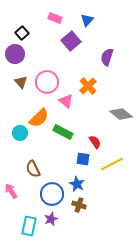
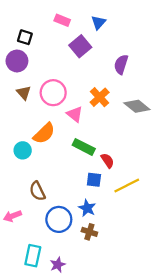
black square: (22, 33) -> (25, 37), turned -32
gray diamond: (121, 114) -> (137, 106), moved
green rectangle: (63, 132) -> (84, 147), moved
pink arrow: (11, 191) -> (12, 216), turned -77
purple star: (51, 219) -> (58, 265), moved

